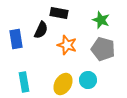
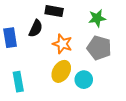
green star: (101, 20) -> (97, 18), turned -30
yellow ellipse: (63, 84) -> (61, 71), moved

